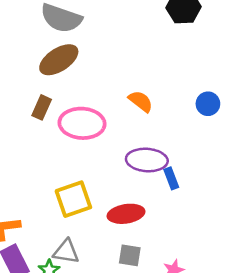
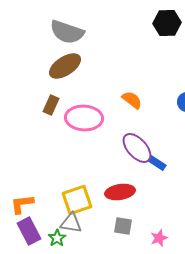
purple ellipse: (147, 160) -> (137, 148), turned 44
blue rectangle: (171, 178) -> (157, 163), turned -36
yellow square: (73, 199) -> (77, 200), moved

